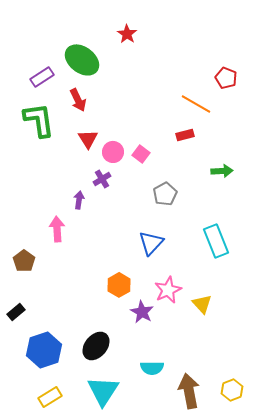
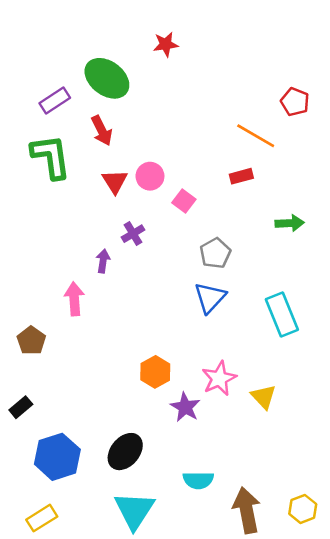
red star: (127, 34) -> (166, 44), turned 30
pink circle: (113, 152) -> (150, 176), moved
blue triangle: (151, 243) -> (210, 298), moved
yellow rectangle: (50, 397) -> (42, 518), moved

